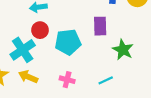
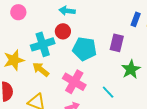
pink cross: (67, 80) -> (74, 82), size x1.6
cyan line: (106, 80) -> (108, 92), turned 56

